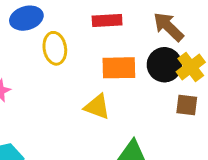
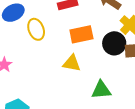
black circle: (164, 65) -> (114, 43), moved

